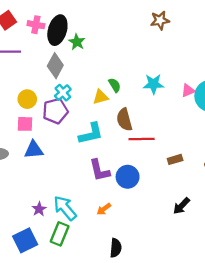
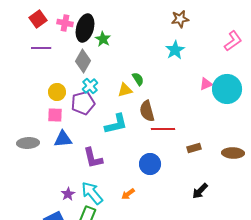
cyan star: (153, 84) -> (175, 50), moved, turned -30
purple L-shape: (100, 170) -> (93, 158), moved

